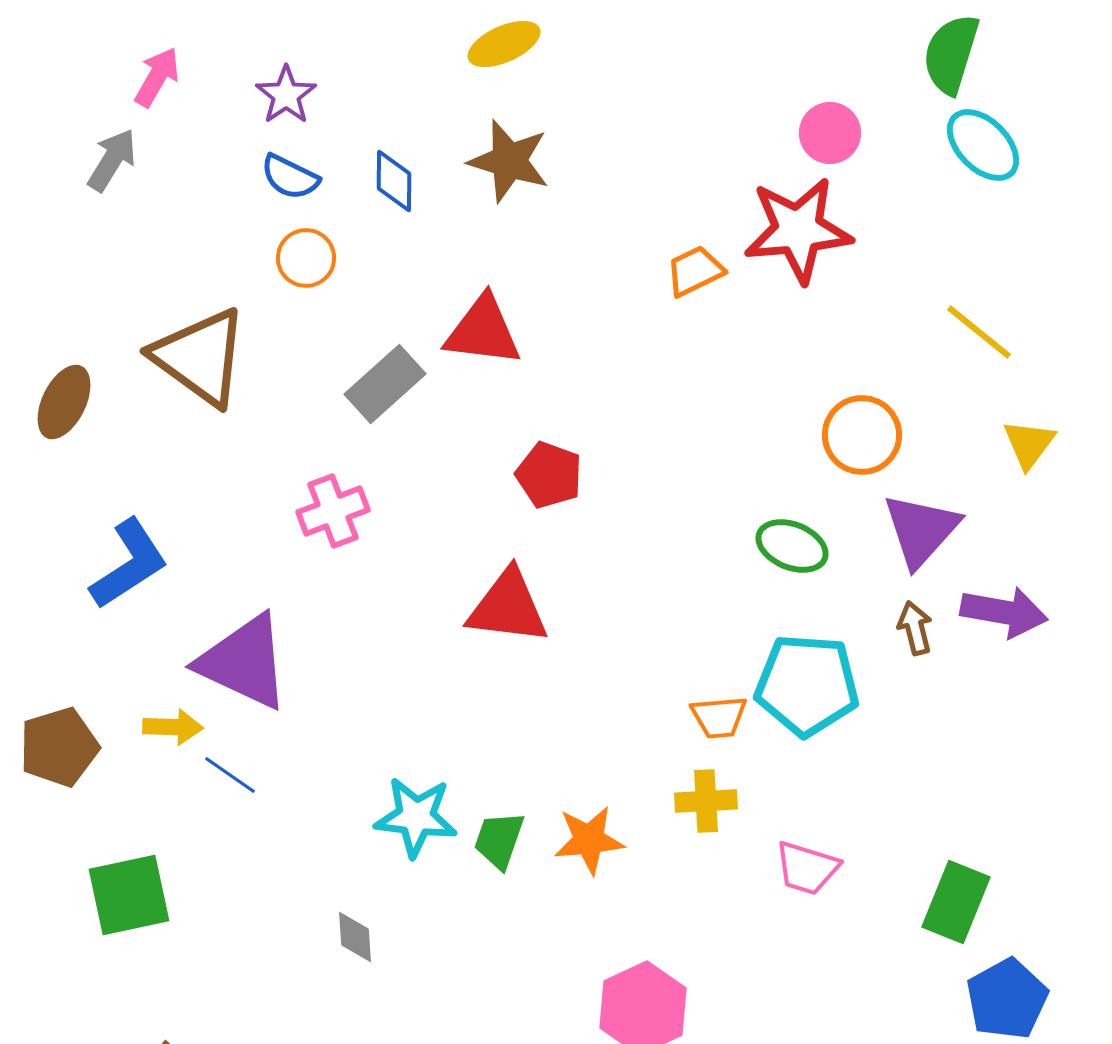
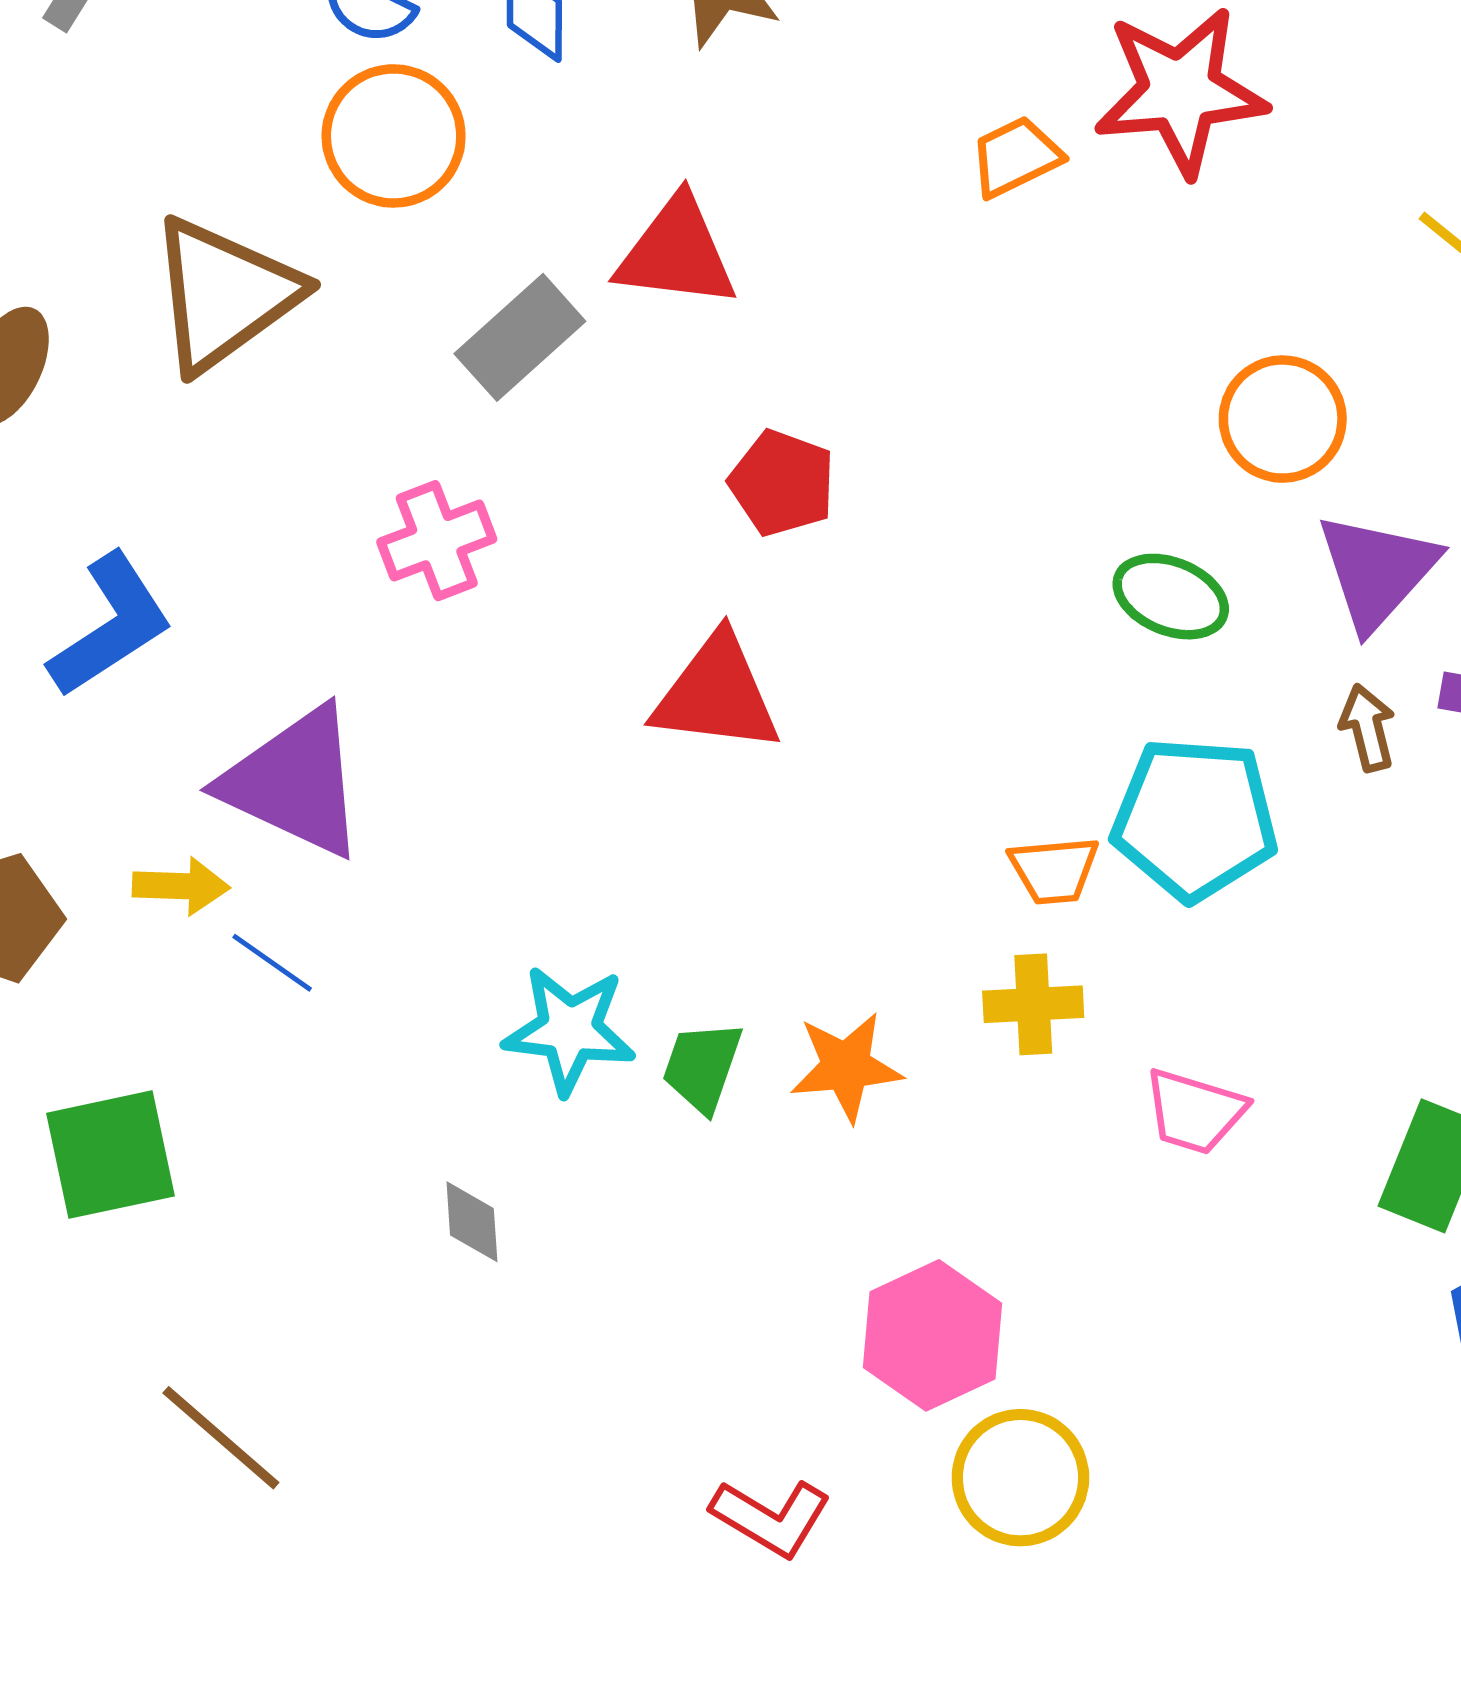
orange circle: (306, 258) -> (394, 136), size x1.5
brown triangle: (200, 357) -> (224, 294), turned 48

